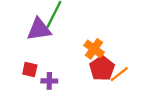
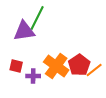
orange cross: (94, 49) -> (56, 66), moved, size x1.4

